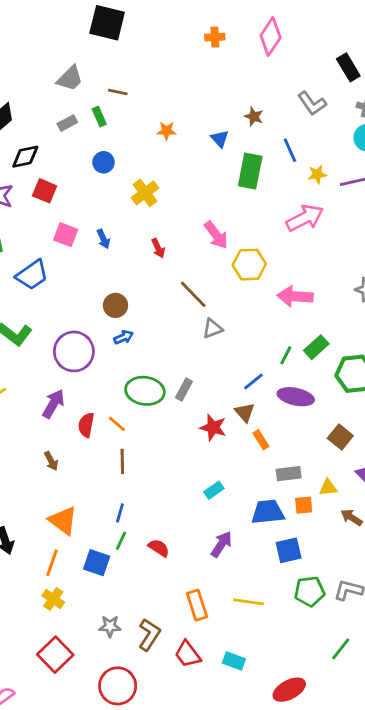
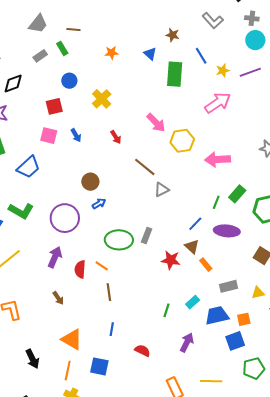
red square: (45, 191) -> (54, 106), moved, turned -30
cyan rectangle: (214, 490) -> (193, 302), moved
orange square: (304, 505) -> (244, 319), moved
green line: (121, 541) -> (166, 310), moved

